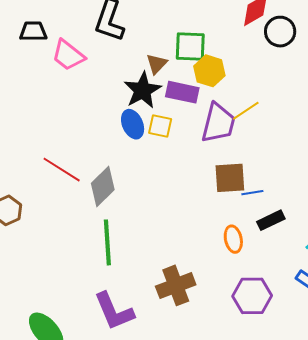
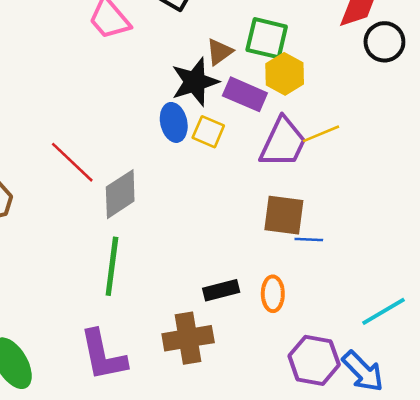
black rectangle: (271, 220) -> (221, 290), moved
purple hexagon: (252, 296) -> (314, 360), moved

